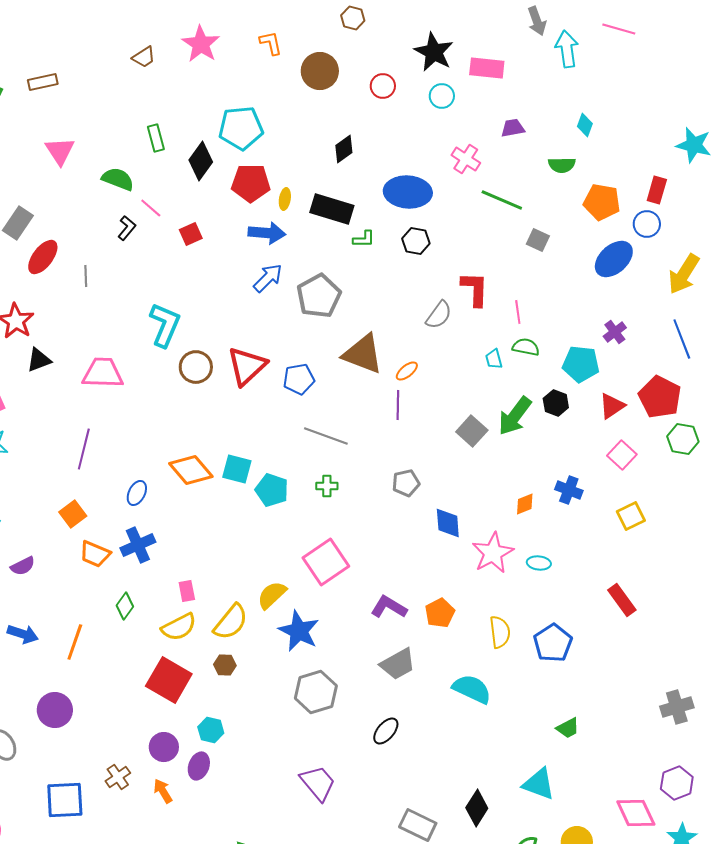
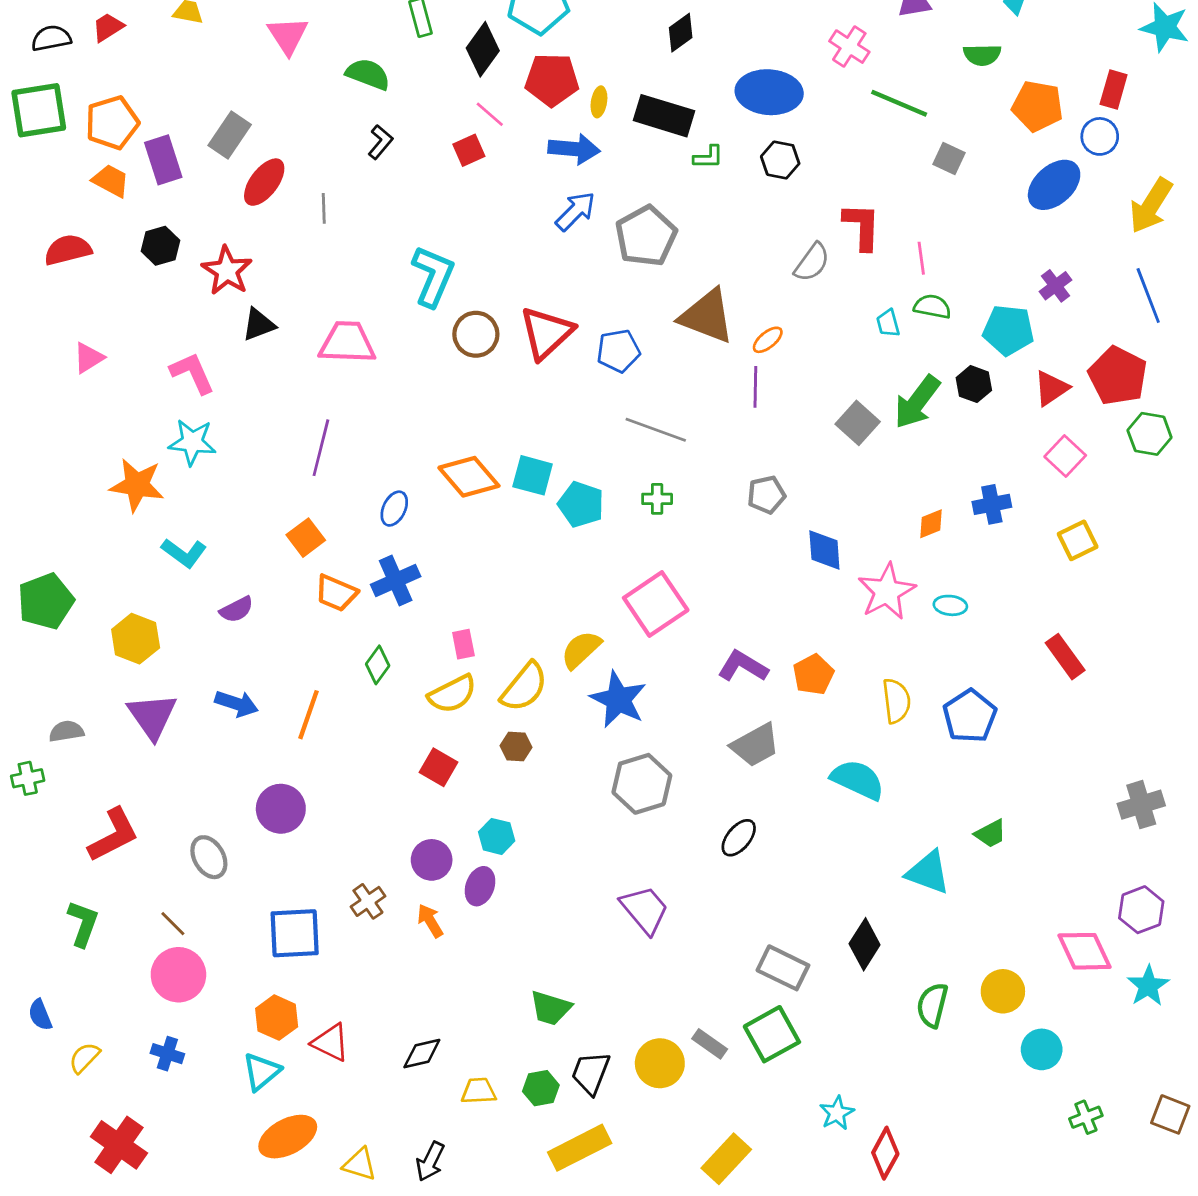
pink line: (151, 208) -> (490, 114), moved
blue cross: (569, 490) -> (992, 504), turned -32
red square: (169, 680) -> (439, 767), size x0.6
cyan triangle: (539, 784) -> (928, 872), moved

